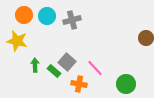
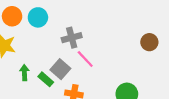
gray cross: (72, 20) -> (72, 38), moved
pink line: (95, 68) -> (85, 59), moved

